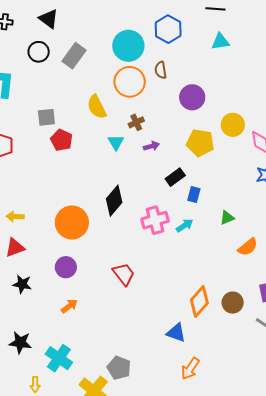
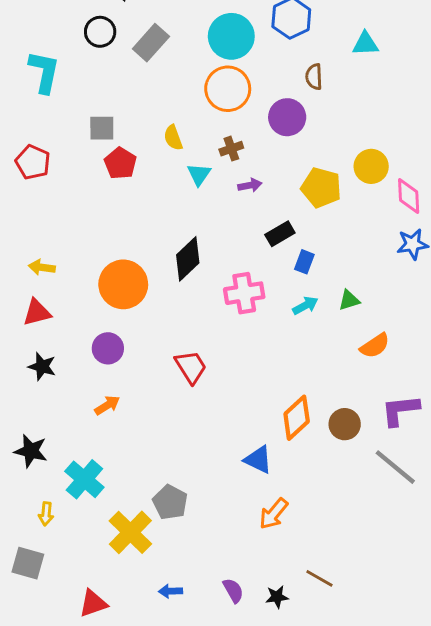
brown semicircle: (161, 70) -> (314, 77), moved
purple circle: (192, 97) -> (287, 117), moved
yellow semicircle: (97, 107) -> (173, 138), moved, size x0.7
cyan arrow: (185, 225) -> (305, 306), moved

